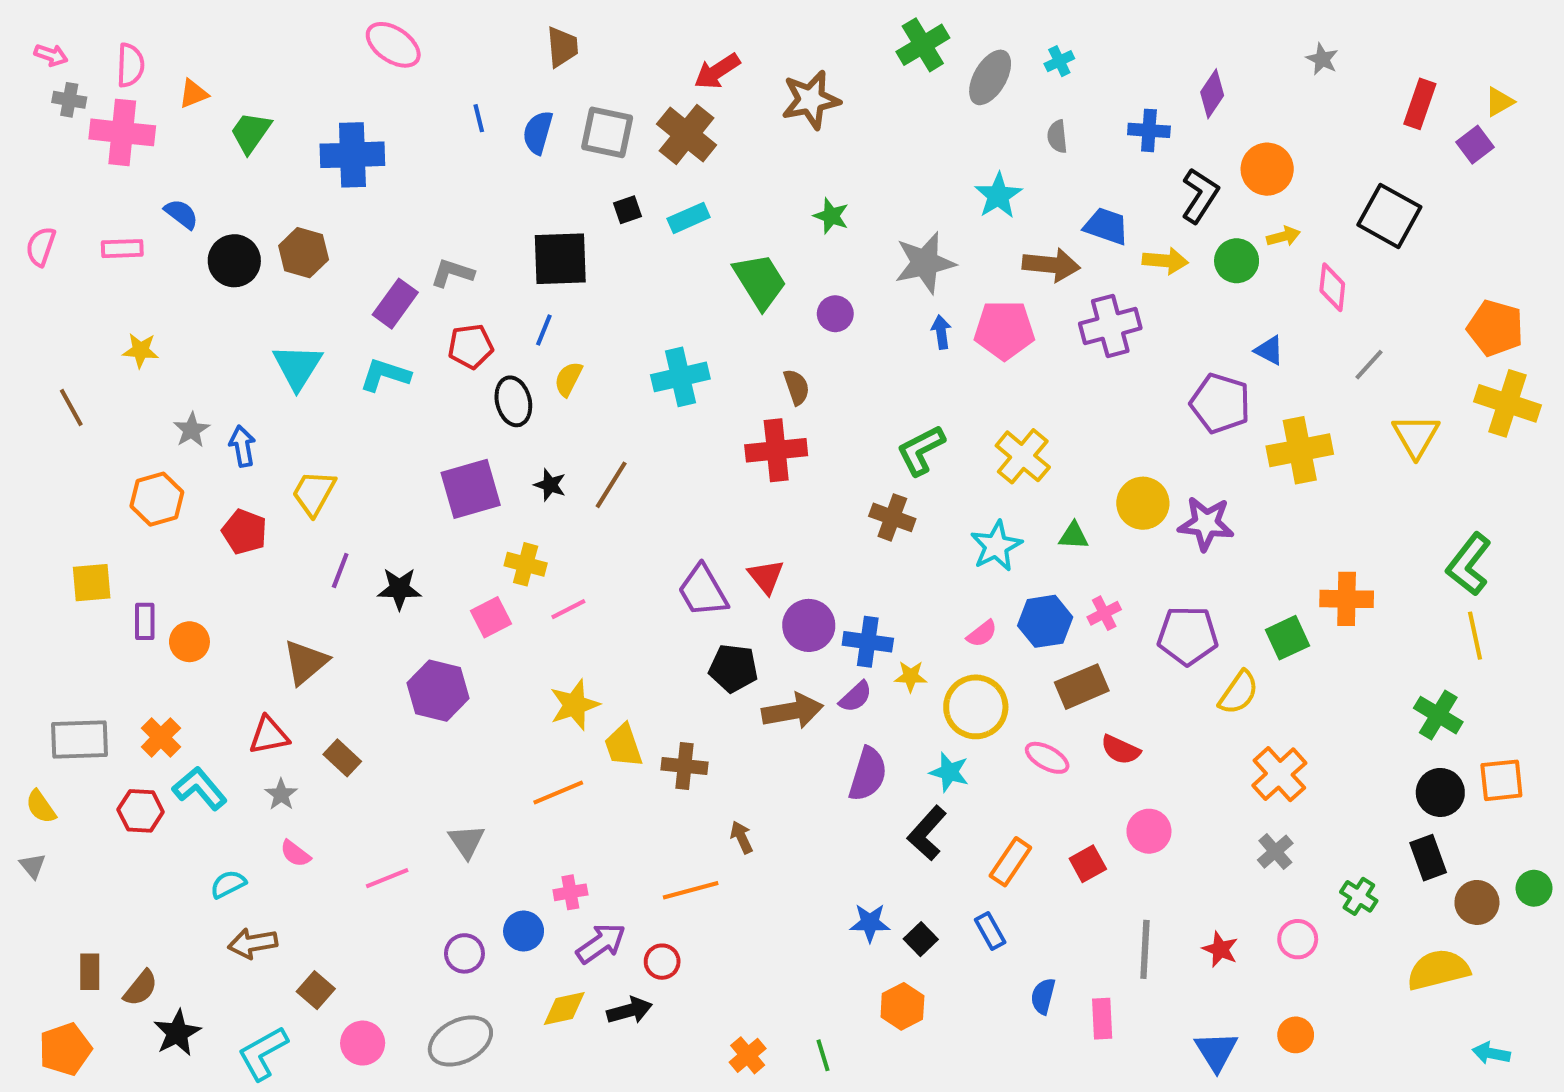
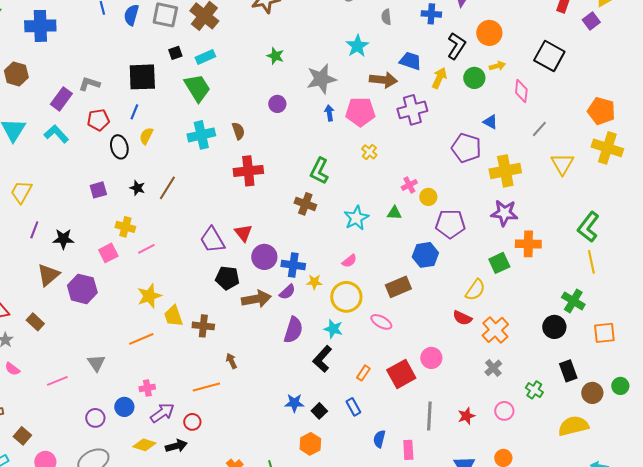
yellow arrow: (1165, 261) -> (439, 78), turned -70
green trapezoid: (760, 281) -> (197, 88), moved
cyan L-shape: (385, 375) -> (56, 134), turned 30
brown semicircle: (797, 387) -> (238, 131), moved
green L-shape: (921, 450) -> (319, 171), turned -36
yellow cross: (1023, 456) -> (369, 152), moved, size x0.6
purple square: (471, 489) -> (98, 190), size x0.6
yellow circle: (1143, 503) -> (428, 197), size x0.7
purple star: (1206, 524) -> (504, 213), moved
pink cross: (1104, 613) -> (409, 185), moved
blue hexagon: (1045, 621) -> (425, 255), moved
purple pentagon: (1188, 636) -> (450, 224), moved
brown triangle: (306, 662) -> (48, 275), moved
red semicircle: (1120, 750) -> (462, 318), moved
black circle: (1440, 792) -> (554, 327), moved
orange rectangle: (1010, 862) -> (363, 373), size x0.7
red square: (1088, 864) -> (401, 374), size x1.6
red star: (1220, 949) -> (466, 416), turned 30
yellow diamond: (564, 1008) -> (144, 445), turned 30

